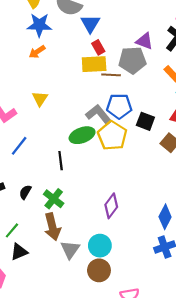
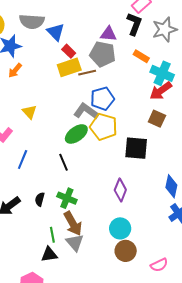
gray pentagon: (132, 60) -> (103, 54), turned 30
black square: (145, 121) -> (136, 148), moved, size x1.4
green line: (12, 230) -> (52, 235), moved, turned -35
gray triangle: (70, 249) -> (75, 242), moved
black triangle: (19, 252) -> (49, 254), turned 30

